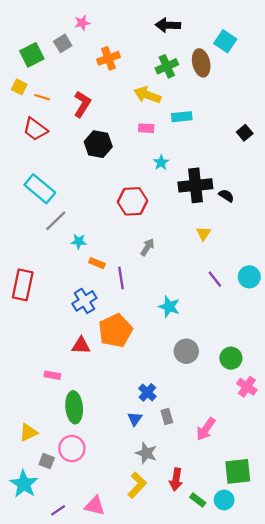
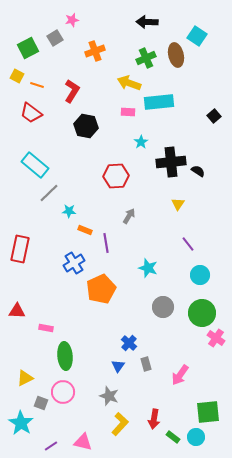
cyan rectangle: (182, 117) -> (159, 102), size x1.6
cyan circle: (249, 277) -> (200, 275), moved
red triangle: (81, 346) -> (17, 311), moved
green circle: (231, 358) -> (202, 313), size x1.4
gray star: (146, 453) -> (109, 396), moved

